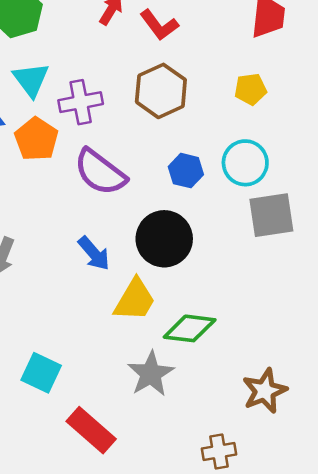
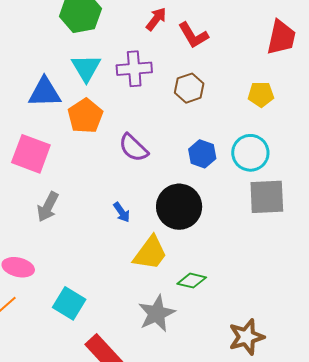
brown hexagon: (161, 91) -> (189, 88), size x0.7
purple cross: (81, 102) -> (134, 69), moved
purple semicircle: (100, 172) -> (133, 148), size x0.7
blue arrow: (94, 253) -> (122, 212), size x0.7
green diamond: (190, 328) -> (192, 281), size x0.7

